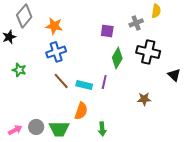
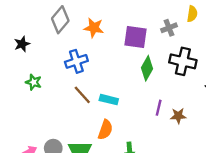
gray diamond: (24, 16) -> (60, 20), moved
orange star: (54, 26) -> (94, 28), moved
purple square: (107, 31) -> (135, 37), size x1.5
purple line: (104, 82) -> (159, 108), moved

